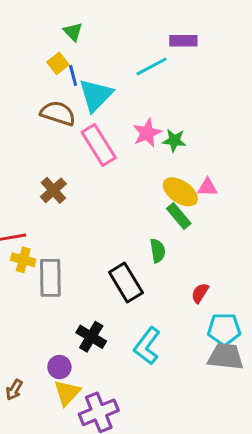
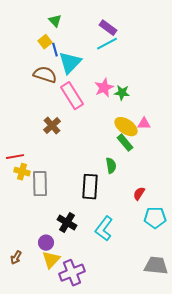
purple rectangle: (183, 41) -> (108, 28), moved, turned 36
brown cross: (53, 190) -> (52, 126), moved
black rectangle: (126, 282) -> (90, 187), turned 35
gray trapezoid: (226, 356) -> (156, 266), moved

